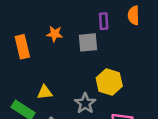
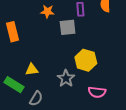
orange star: (55, 34) -> (47, 11), moved

